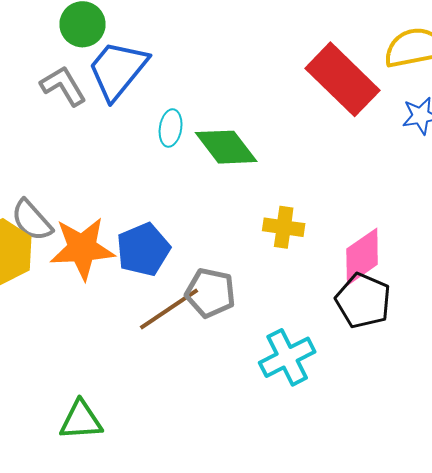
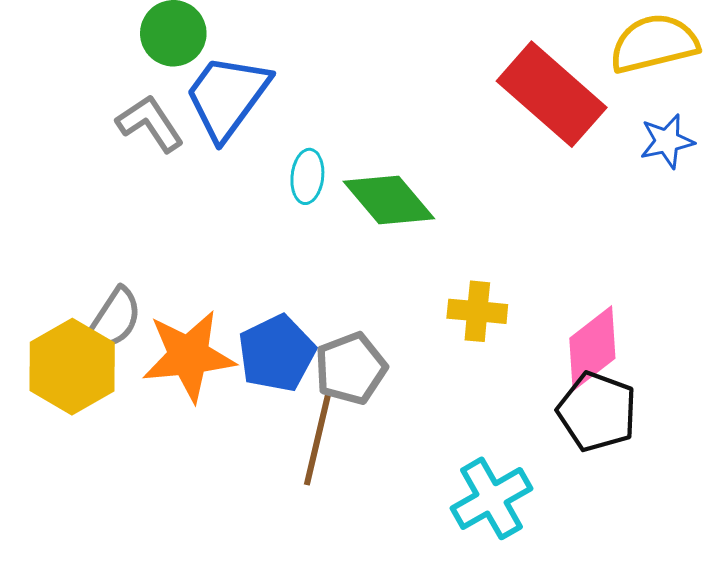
gray semicircle: (32, 220) -> (114, 319), turned -102
gray pentagon: (210, 293) -> (351, 368), moved, turned -30
brown line: (169, 309) -> (318, 437), turned -40

